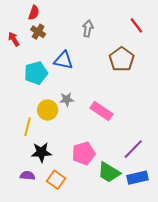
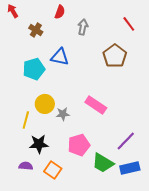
red semicircle: (34, 13) -> (60, 12), moved
red arrow: (14, 39) -> (13, 11), moved
gray star: (67, 99) -> (63, 114), moved

